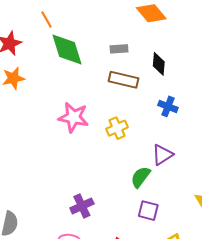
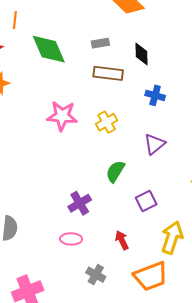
orange line: (46, 20) -> (15, 20), moved, turned 42
green semicircle: (140, 177) -> (115, 171), moved
purple square: (148, 211) -> (146, 201), turned -35

